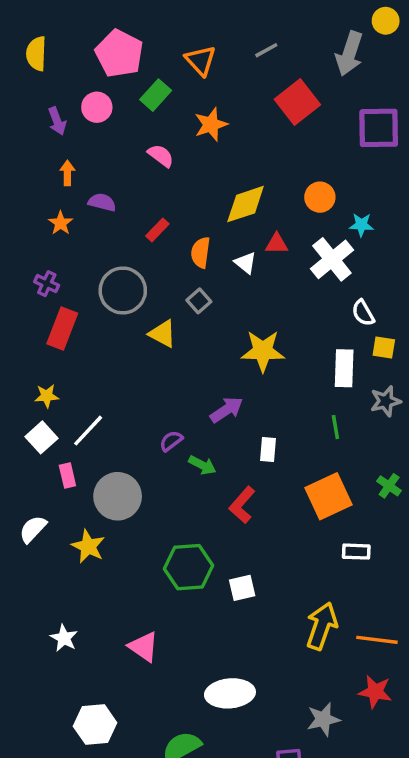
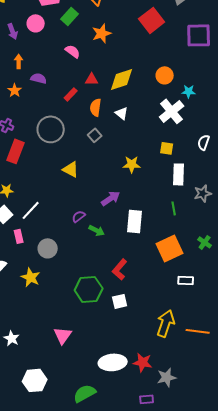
red triangle: (277, 244) -> (92, 79), moved
white semicircle: (363, 313) -> (204, 142), moved, turned 49
yellow triangle: (163, 334) -> (71, 169), moved
yellow square: (384, 348) -> (167, 148), moved
yellow star: (263, 351) -> (132, 164), size x0.7
white rectangle: (268, 450) -> (135, 221), size x1.6
gray circle: (118, 496) -> (48, 248), size x0.7
red L-shape: (242, 505) -> (120, 269), moved
white star: (64, 638) -> (12, 338), moved
pink triangle: (144, 647) -> (63, 335), turned 30
red star: (375, 692) -> (143, 362), moved

